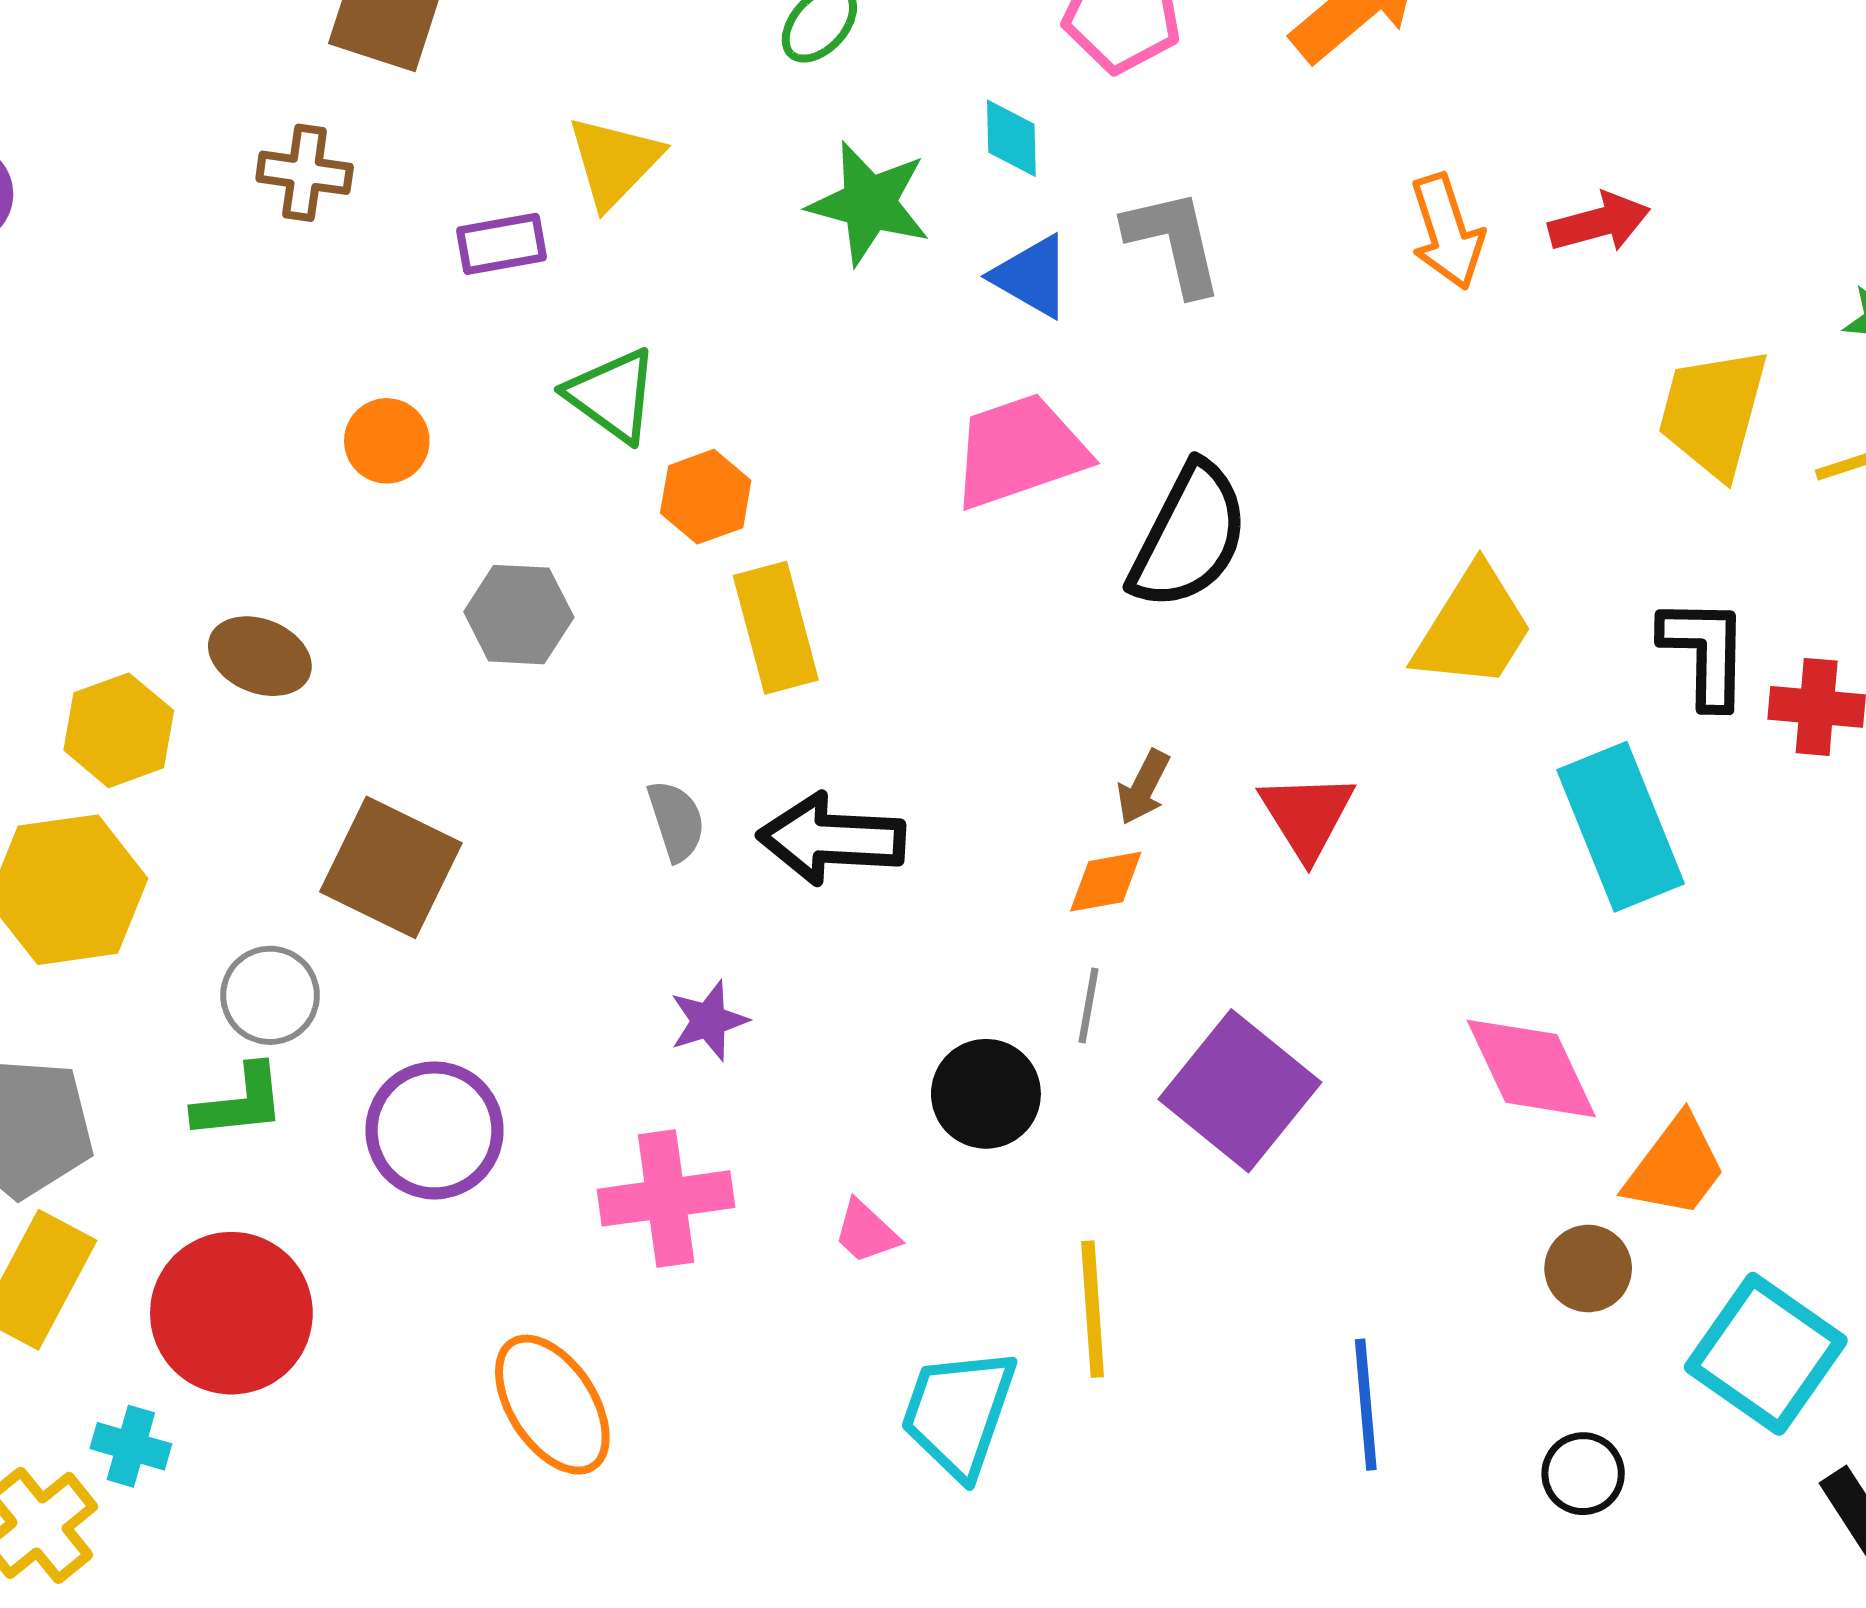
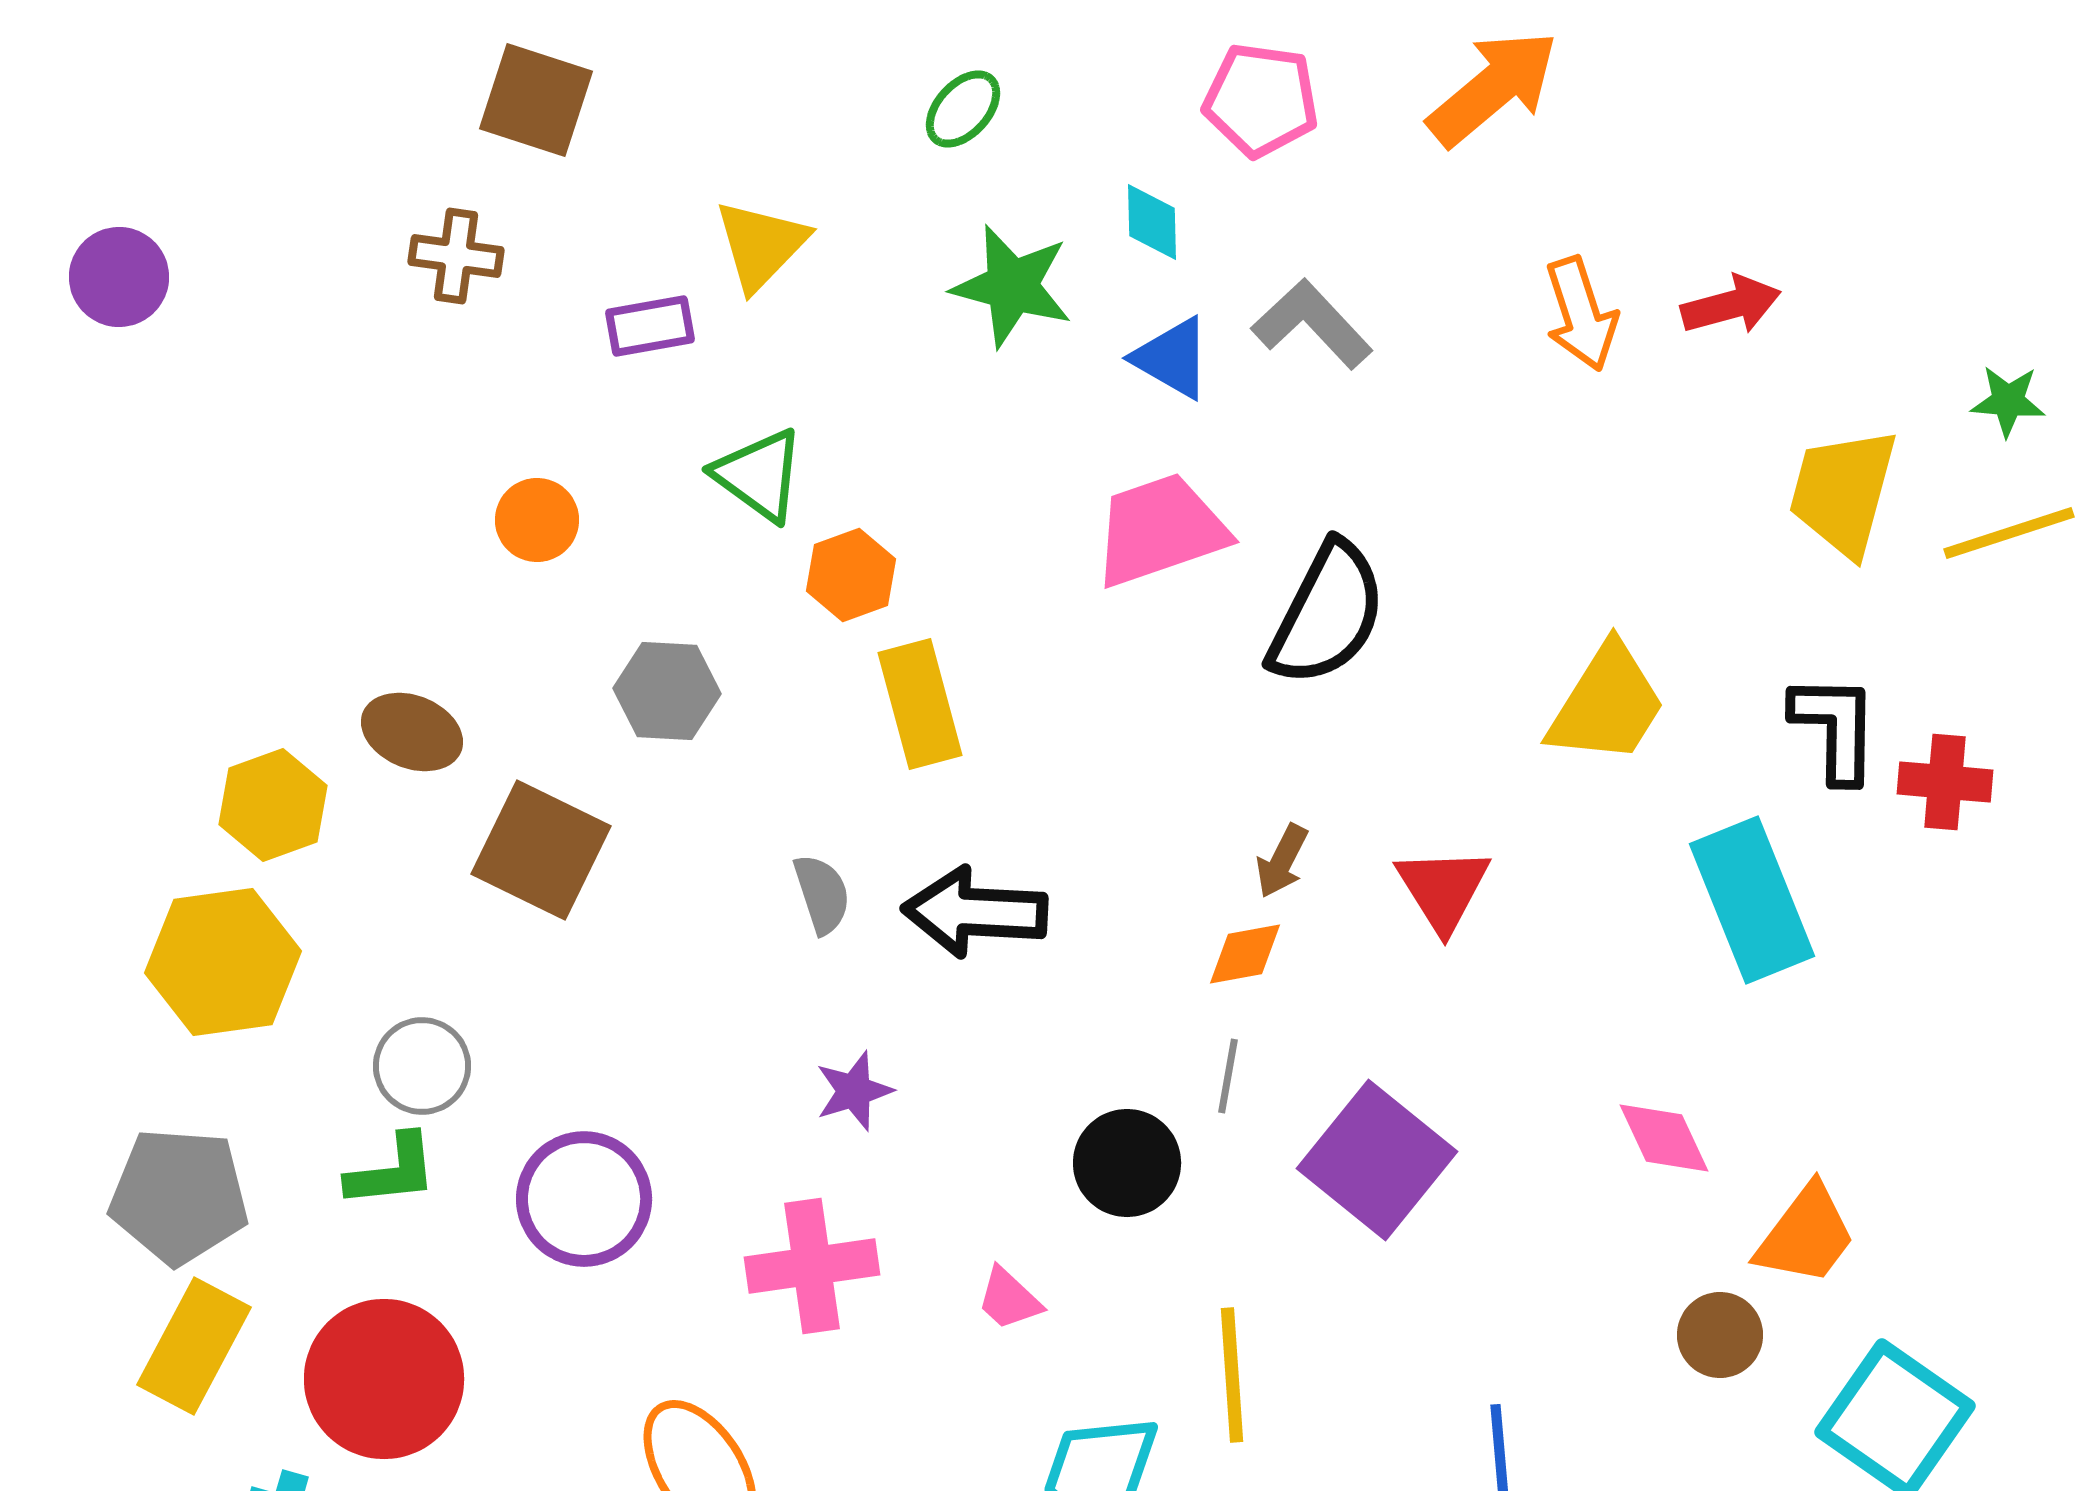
gray L-shape: (1174, 242) -> (1312, 324), turned -30
brown square: (391, 867) -> (541, 850), moved
pink diamond: (1531, 1068) -> (1664, 1138), size x0.7

